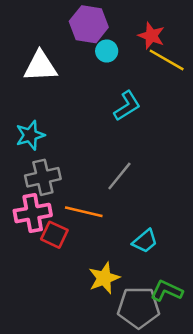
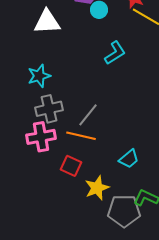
gray line: (119, 176) -> (88, 115), moved
red square: (54, 235) -> (71, 166), moved

